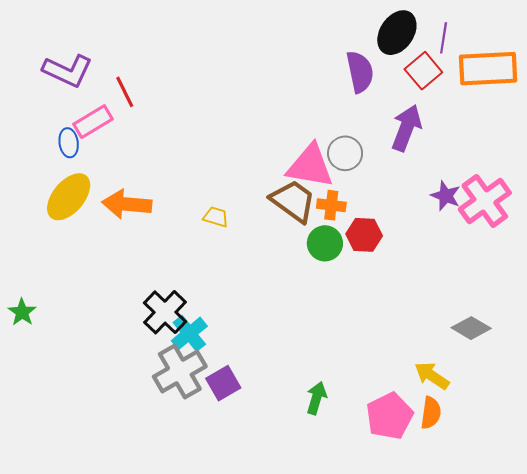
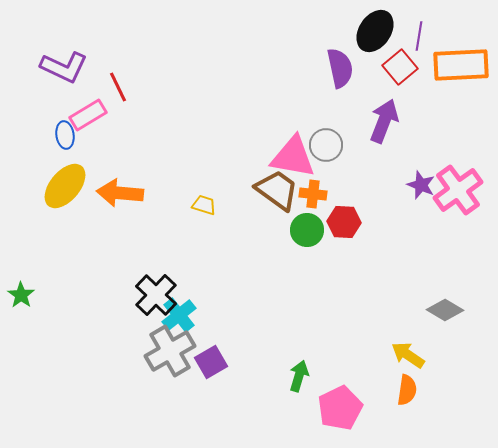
pink pentagon: (390, 416) -> (340, 408), moved

